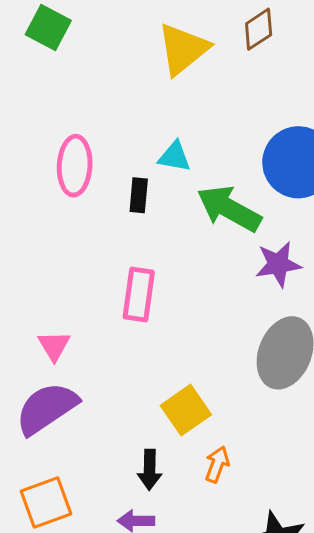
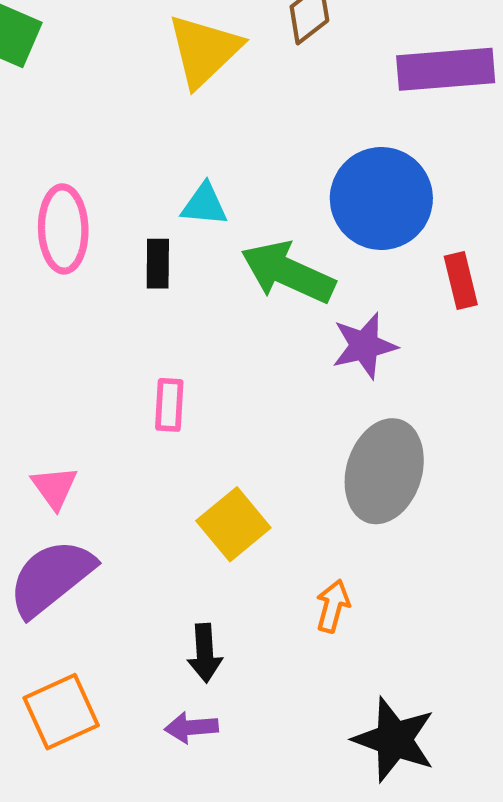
pink rectangle: (139, 294) -> (169, 405), size x0.7
yellow square: (186, 410) -> (233, 524), moved
orange arrow: (217, 464) -> (333, 606), moved

